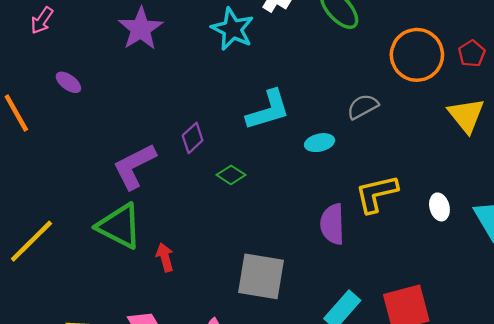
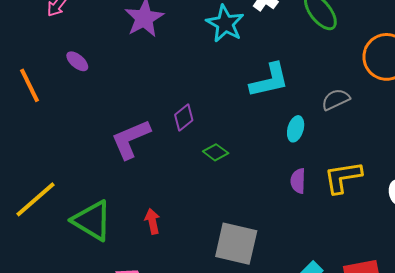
cyan L-shape: (268, 110) -> (269, 80), moved
cyan ellipse: (320, 143) -> (296, 129), turned -65
purple semicircle: (332, 224) -> (298, 181), moved, size x0.7
green triangle: (119, 226) -> (92, 221), moved

